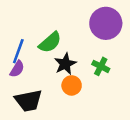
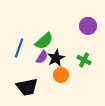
purple circle: (106, 23) -> (88, 26), size x0.7
purple semicircle: (17, 69) -> (42, 57), moved

